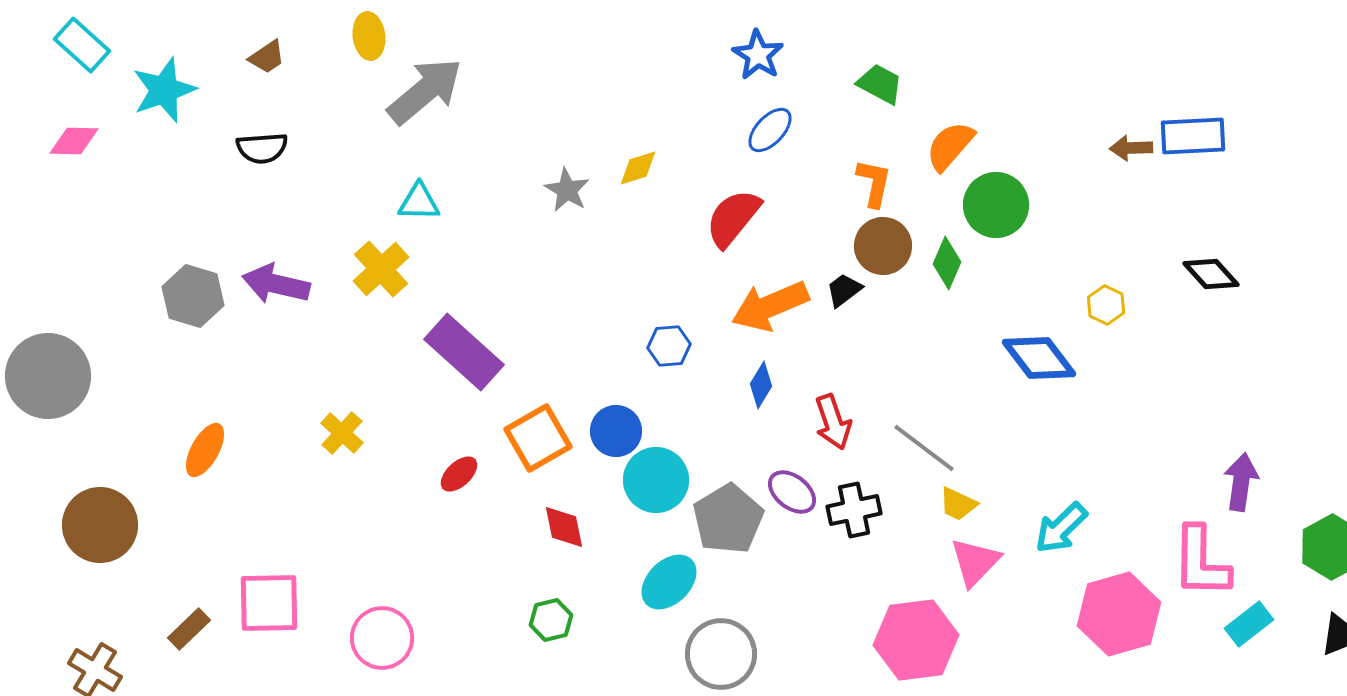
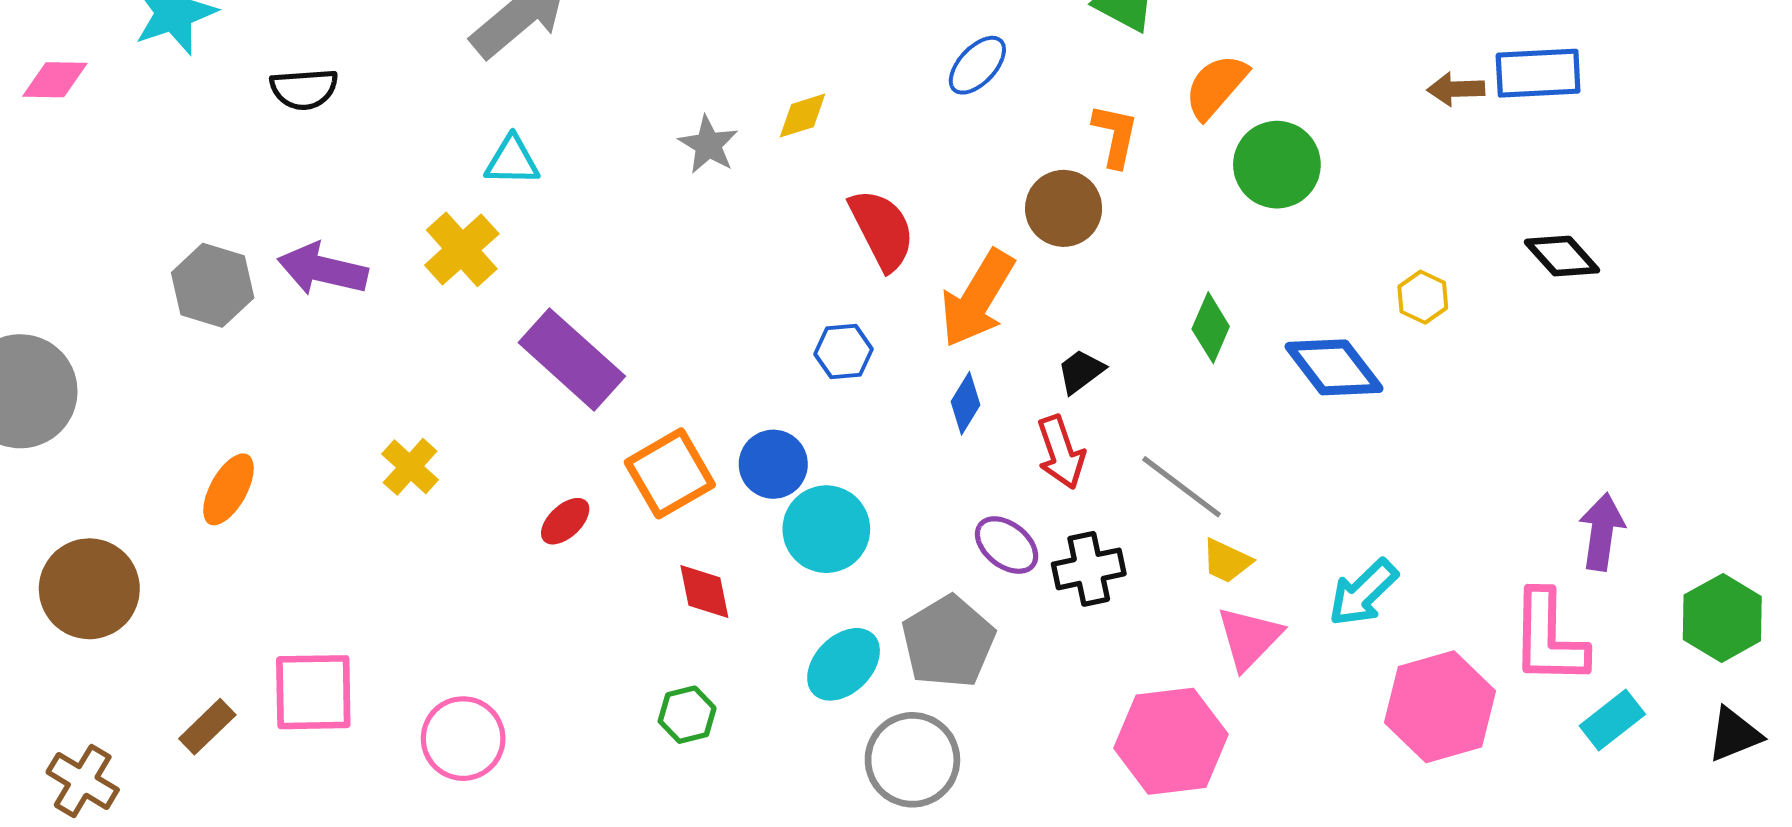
red semicircle: (733, 218) -> (882, 230), moved, turned 114
brown circle: (883, 246) -> (1064, 208), moved
green diamond: (947, 263) -> (1211, 328), moved
black trapezoid: (844, 290) -> (1081, 371), moved
orange arrow: (770, 306) -> (977, 298), turned -36
gray pentagon: (728, 519) -> (948, 642), moved

